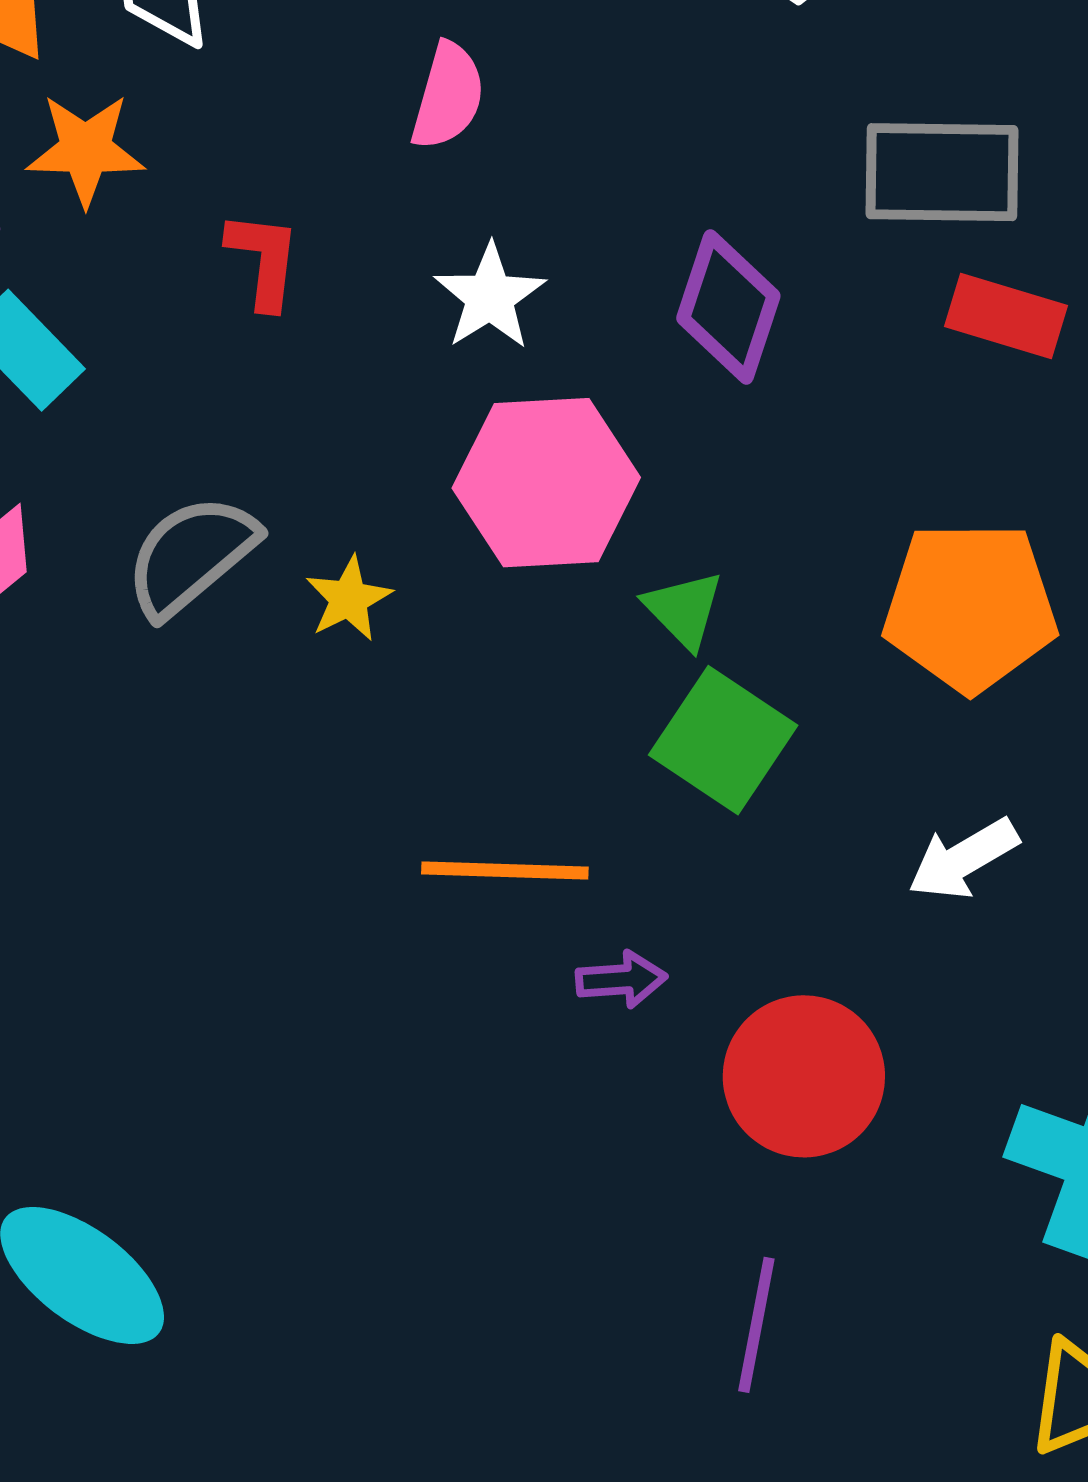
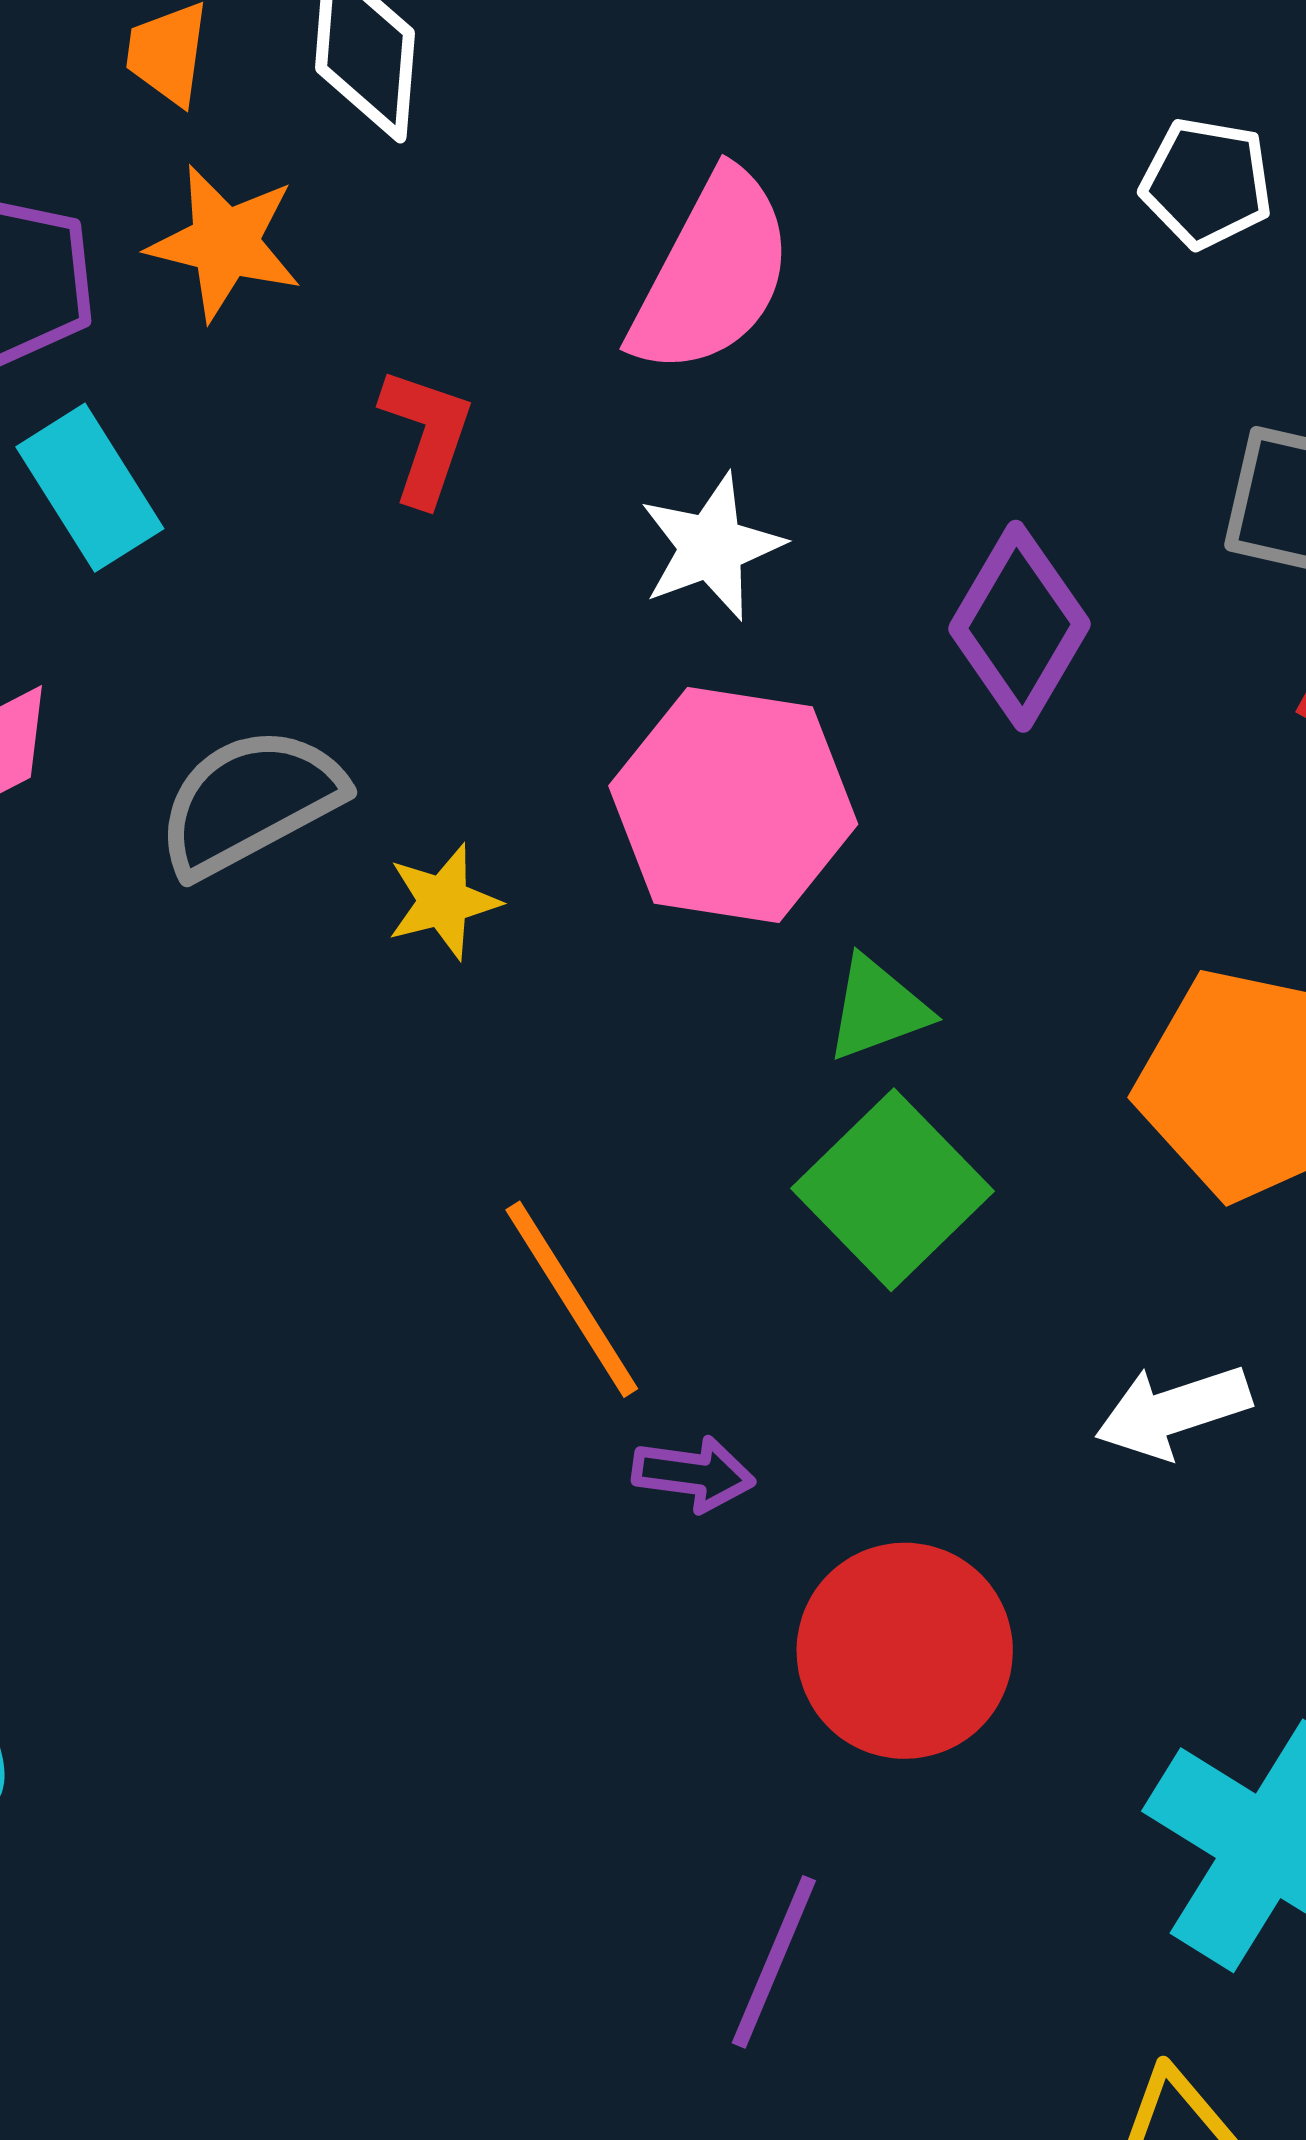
pink semicircle: (448, 96) -> (712, 273), size x1.5
green triangle: (684, 610) -> (877, 1009), turned 42
orange line: (505, 870) -> (572, 1299), turned 44

